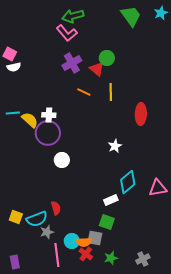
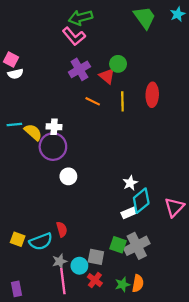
red ellipse: (141, 114) -> (152, 95), moved
white star: (115, 146) -> (130, 183), moved
pink triangle: (158, 188) -> (174, 207), turned -36
white rectangle: (111, 200) -> (129, 213), moved
gray star: (47, 232) -> (60, 261), moved
gray square: (95, 238) -> (96, 257), moved
orange semicircle: (84, 242) -> (138, 283), moved, turned -77
gray cross: (143, 259) -> (137, 246), moved, size x1.6

